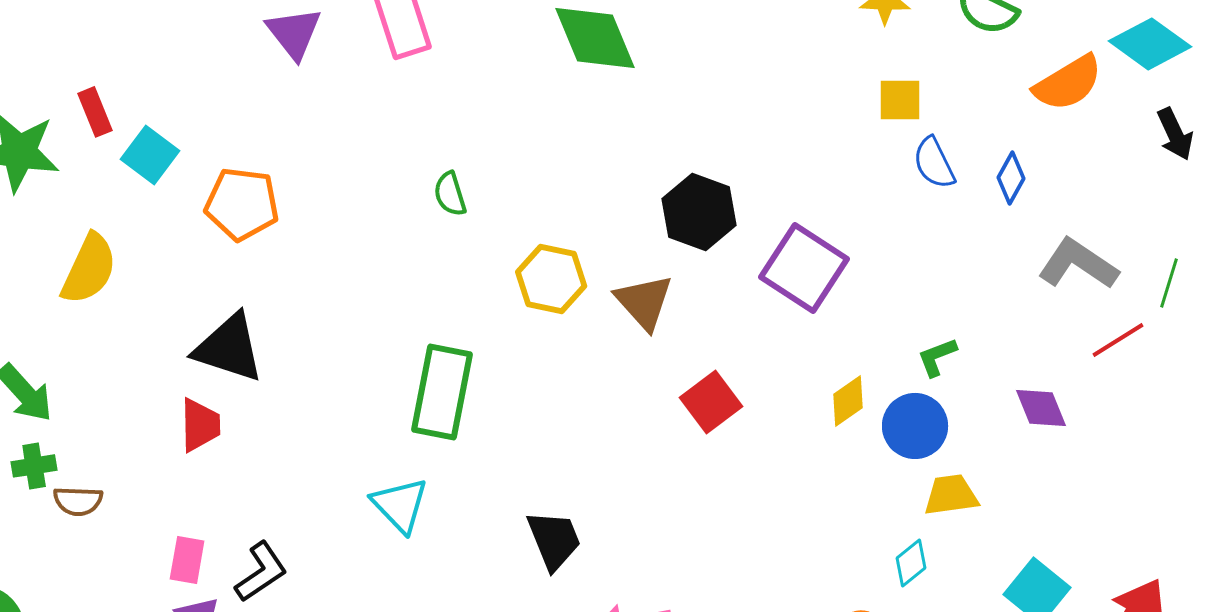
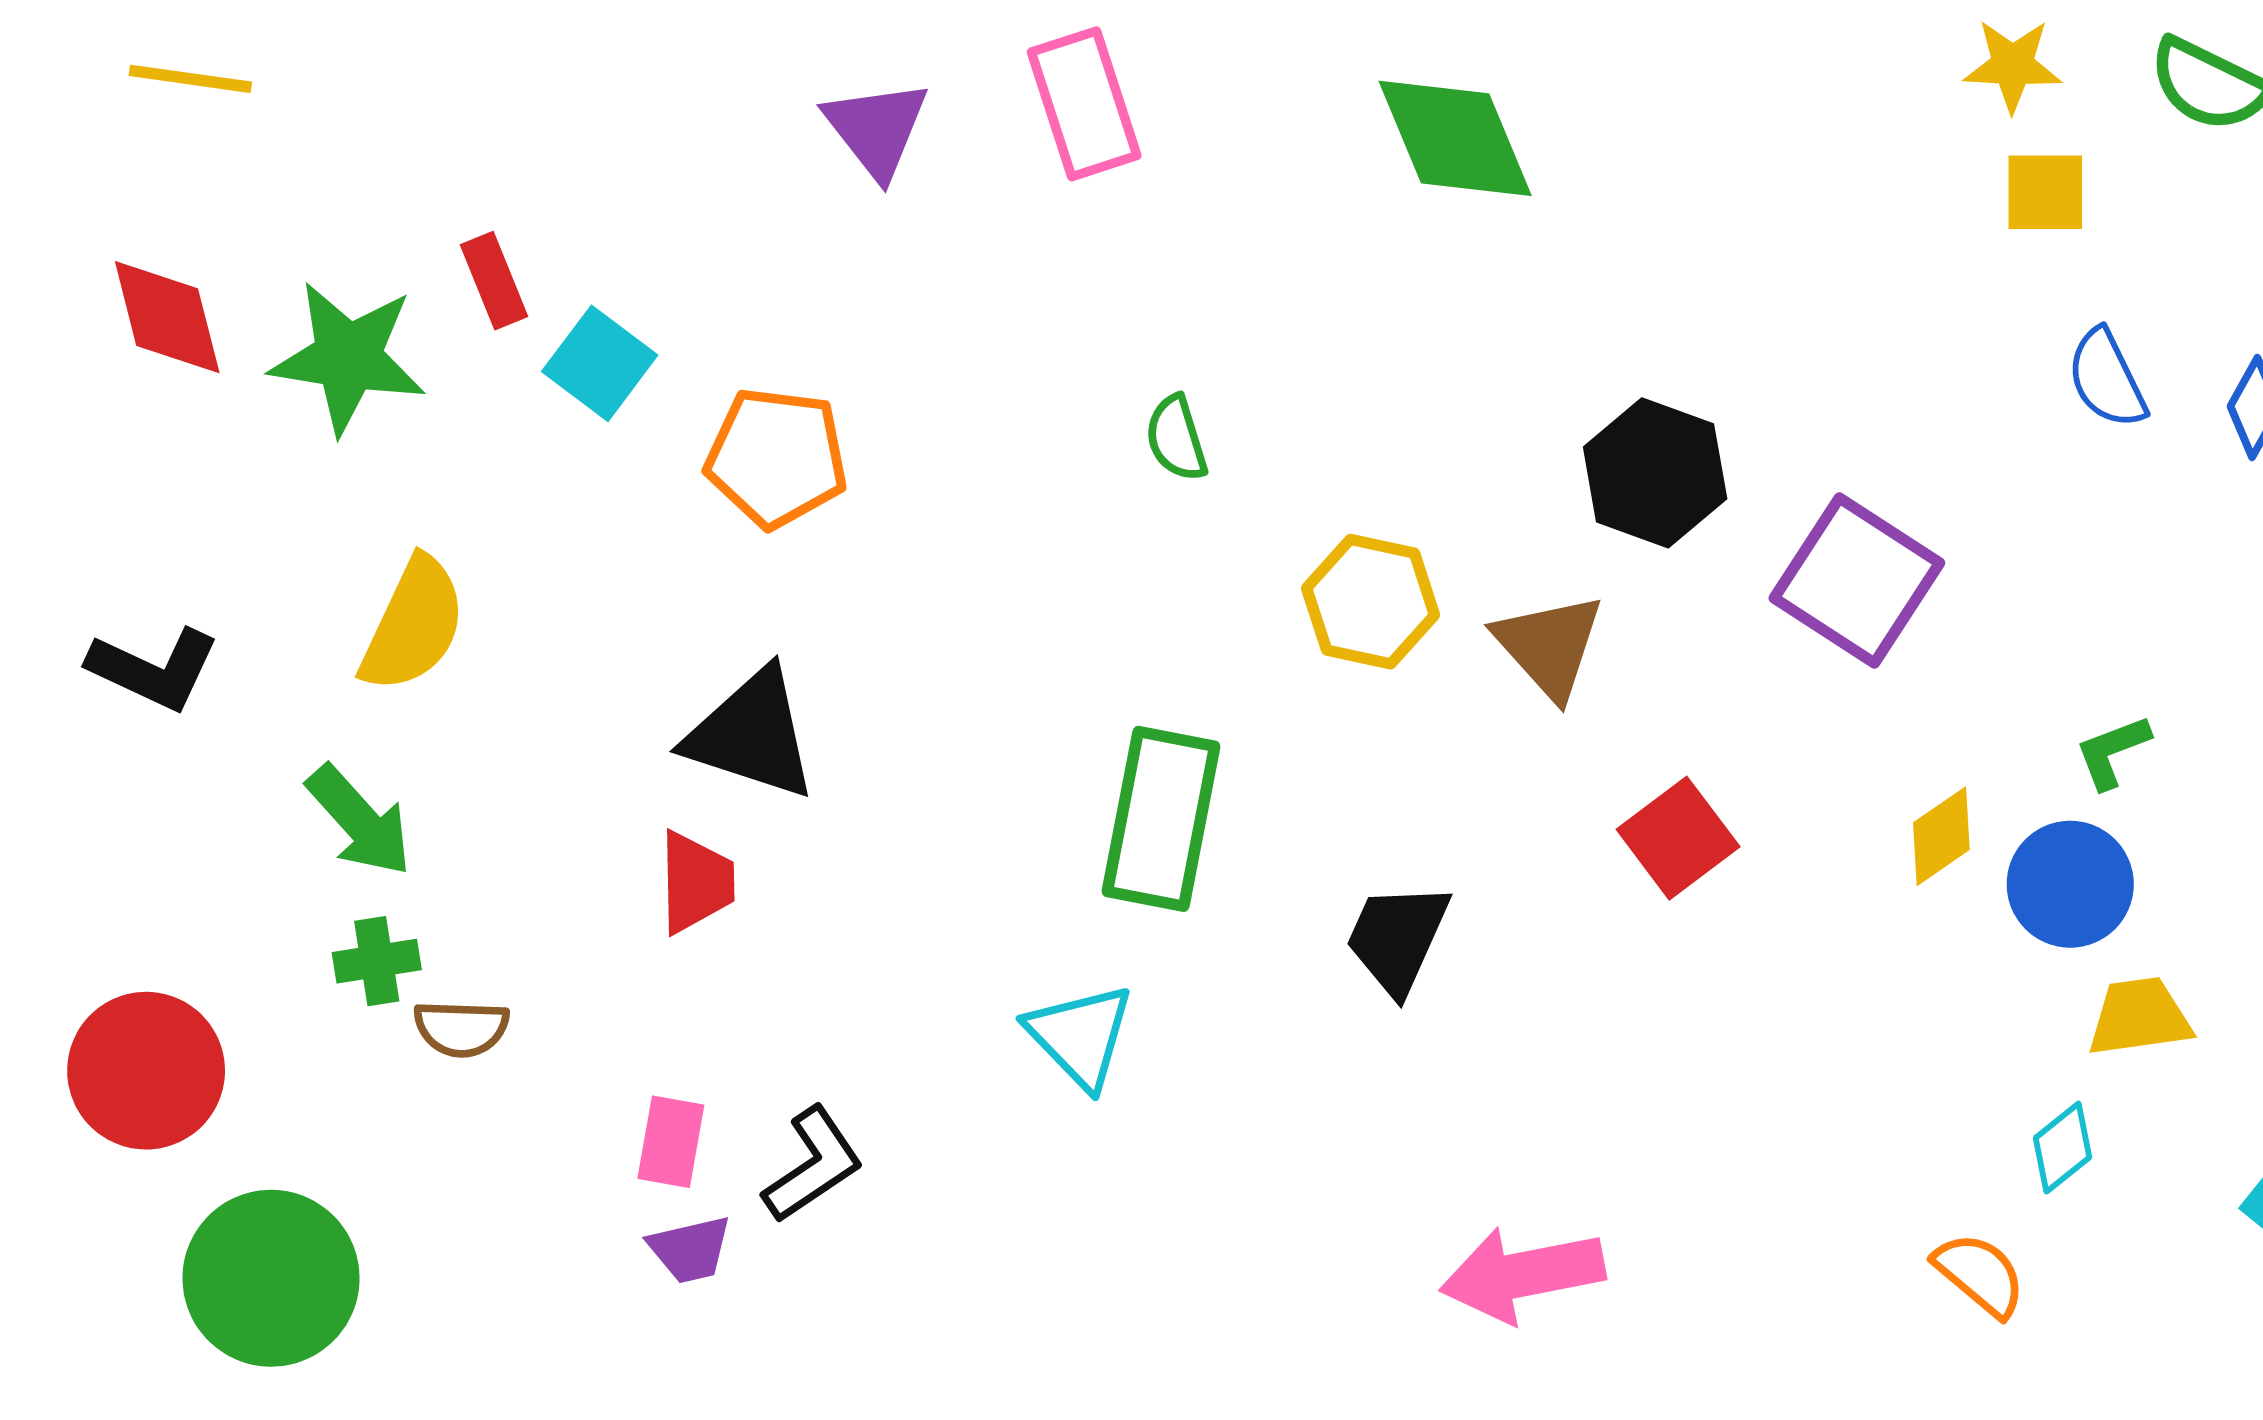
yellow square: (900, 100) -> (2045, 192), moved
yellow semicircle: (89, 269) -> (413, 625), moved
black trapezoid: (554, 540) -> (1397, 938), moved, turned -134

